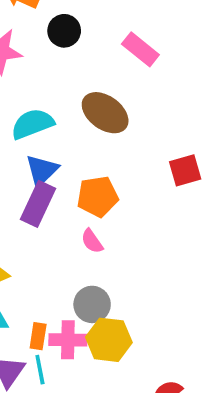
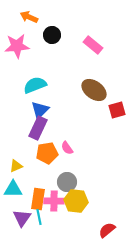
brown ellipse: (105, 113) -> (94, 90), moved
orange pentagon: (98, 196) -> (47, 153), moved
orange rectangle: (38, 336) -> (38, 199), size x1.5

